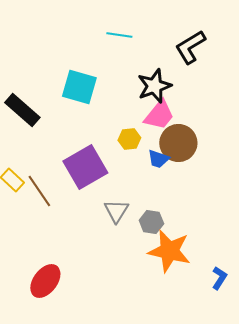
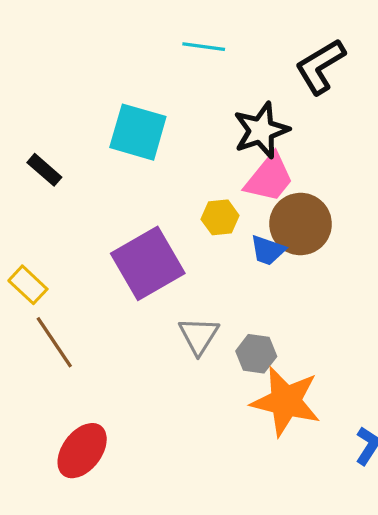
black rectangle: (22, 110) -> (44, 170), size x0.6
brown line: (39, 191) -> (54, 342), moved

